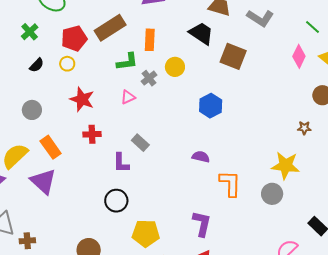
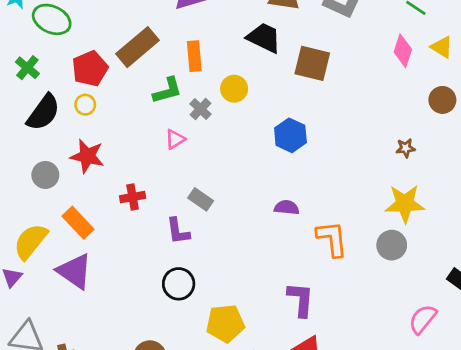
black semicircle: (37, 65) -> (43, 112), size x1.8
red star: (82, 99) -> (87, 156), moved
brown star: (304, 128) -> (406, 148), moved

